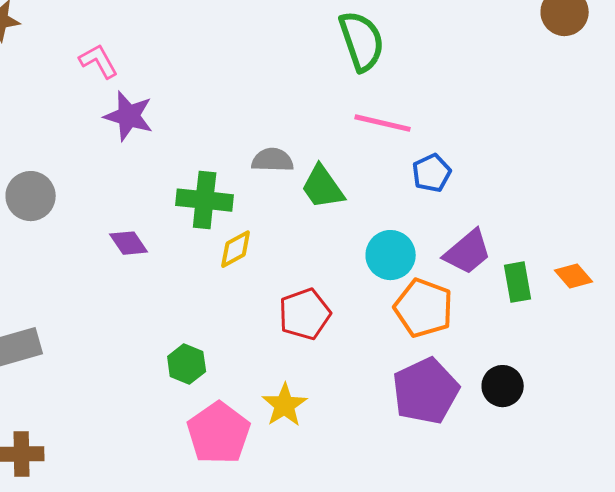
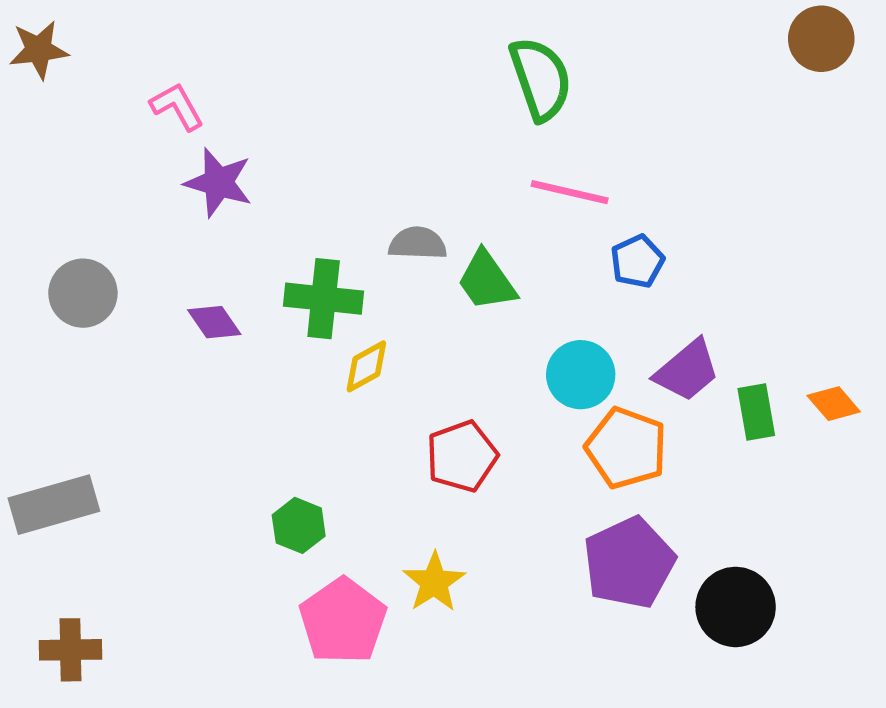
purple diamond: (129, 243) -> (214, 322), moved
black circle: (503, 386) -> (736, 607), moved, size x1.4

